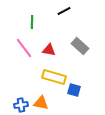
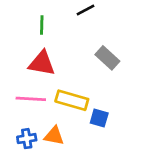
pink line: (24, 48) -> (31, 99), moved, turned -50
red triangle: (49, 50) -> (42, 63), moved, size x1.5

